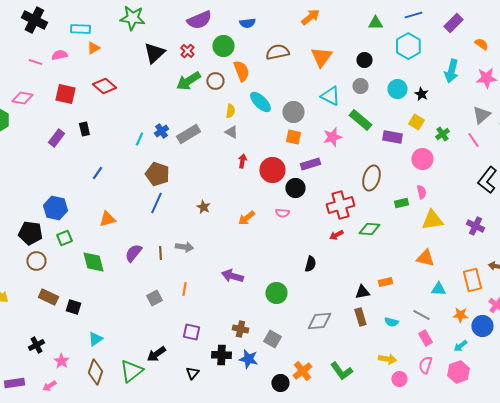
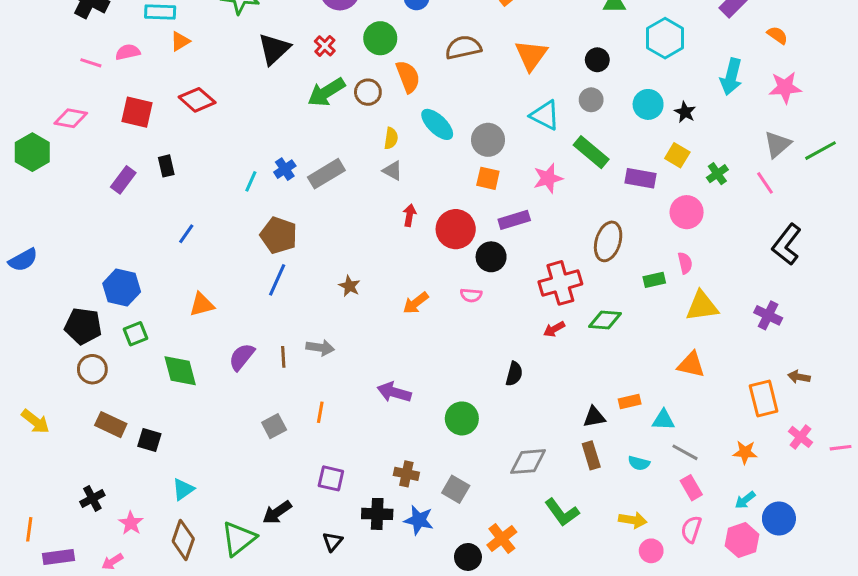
cyan triangle: (438, 289) -> (663, 420), moved
blue circle: (482, 326) -> (779, 519), moved
green L-shape: (341, 371) -> (562, 512), moved

